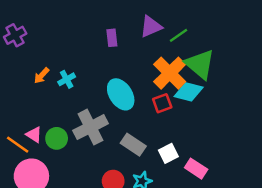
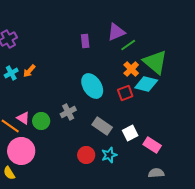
green line: (179, 35) -> (128, 45), moved
orange cross: (170, 73) -> (131, 69), size x0.6
cyan cross: (67, 79) -> (11, 73), moved
gray cross: (91, 127) -> (68, 112), size x0.6

